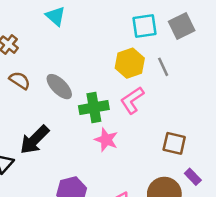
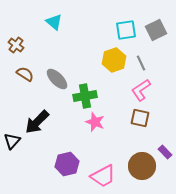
pink L-shape: (132, 100) -> (141, 90), moved
brown square: (174, 143) -> (140, 118), moved

